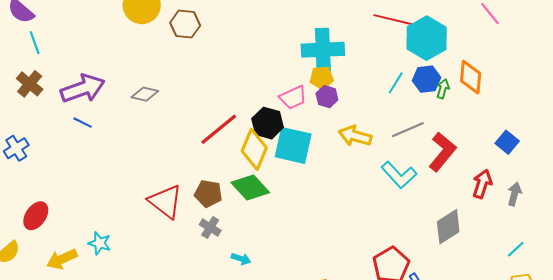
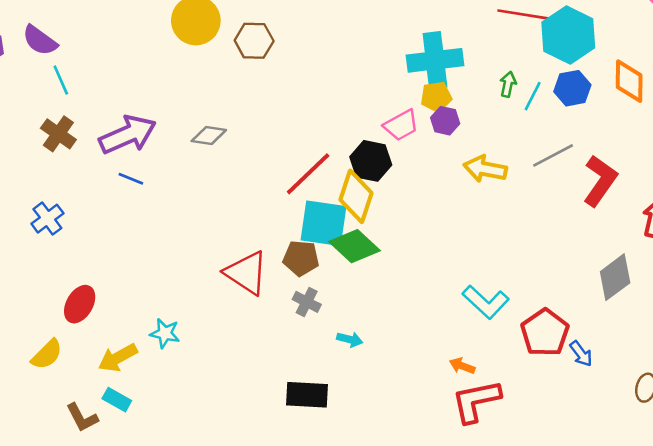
green arrow: (443, 89) -> (508, 84), moved
cyan square: (293, 145) -> (324, 223), moved
cyan L-shape: (399, 175) -> (486, 302), moved

